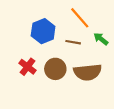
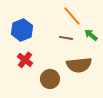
blue hexagon: (43, 31) -> (22, 30), moved
brown circle: (55, 69) -> (50, 79), moved

